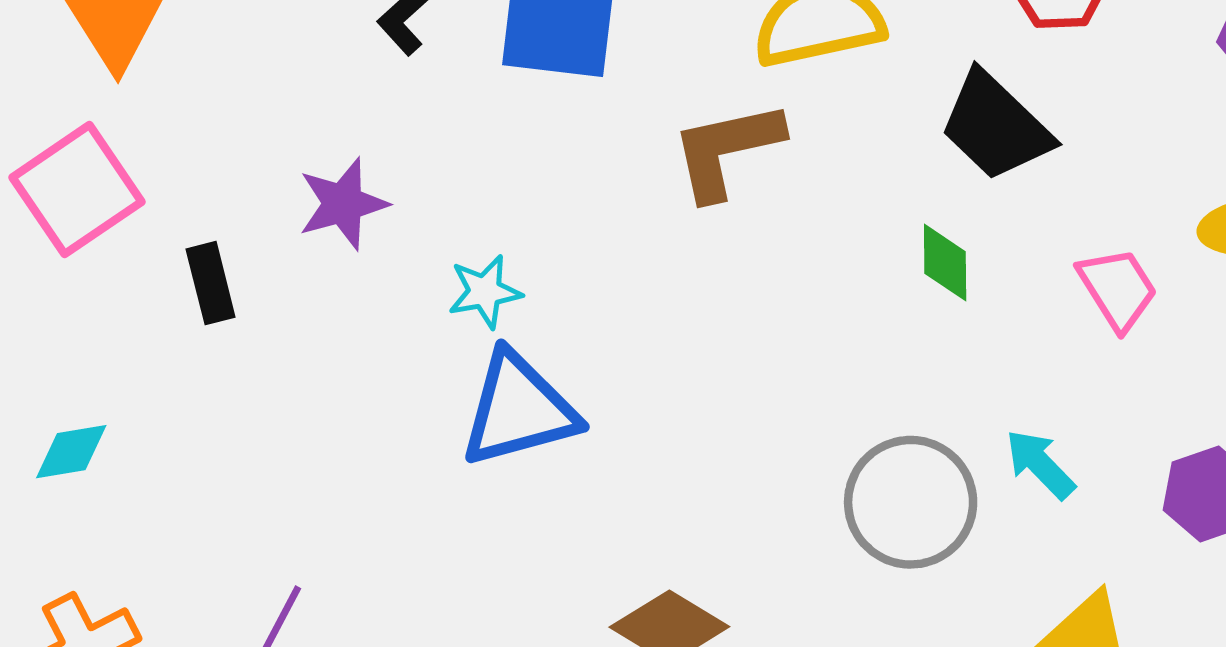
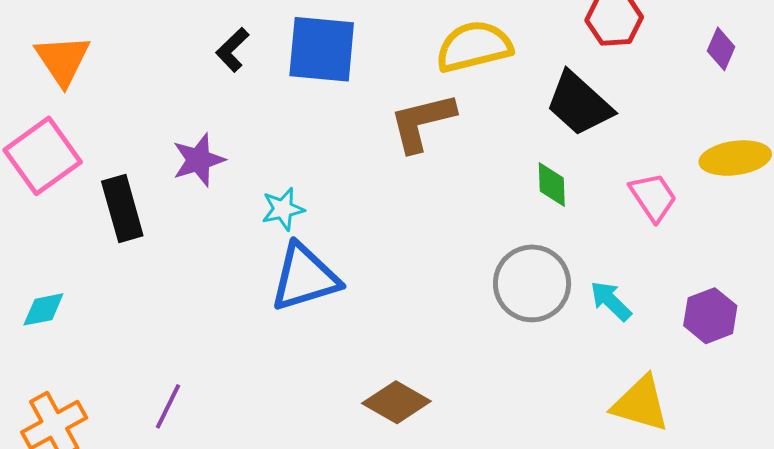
black rectangle: (211, 283) -> (122, 208), size x1.4
gray circle: (911, 502) -> (532, 283), moved

